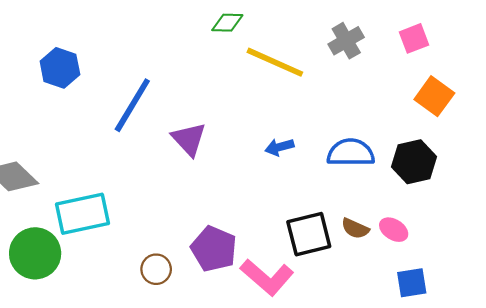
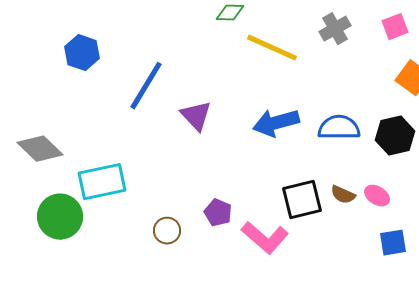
blue arrow: (279, 147) -> (276, 123), size x1.8
purple pentagon: (214, 249) -> (218, 213), size x0.7

